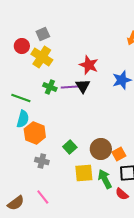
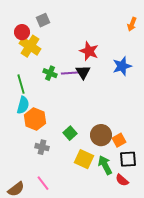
yellow cross: (42, 57) -> (30, 46), moved
green line: (21, 98) -> (21, 84), turned 54
yellow square: (84, 173) -> (84, 159), turned 30

